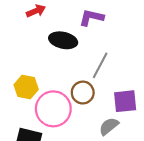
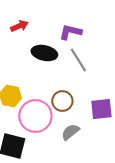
gray line: (100, 65) -> (78, 60), moved, turned -60
gray semicircle: (109, 126) -> (70, 132), moved

